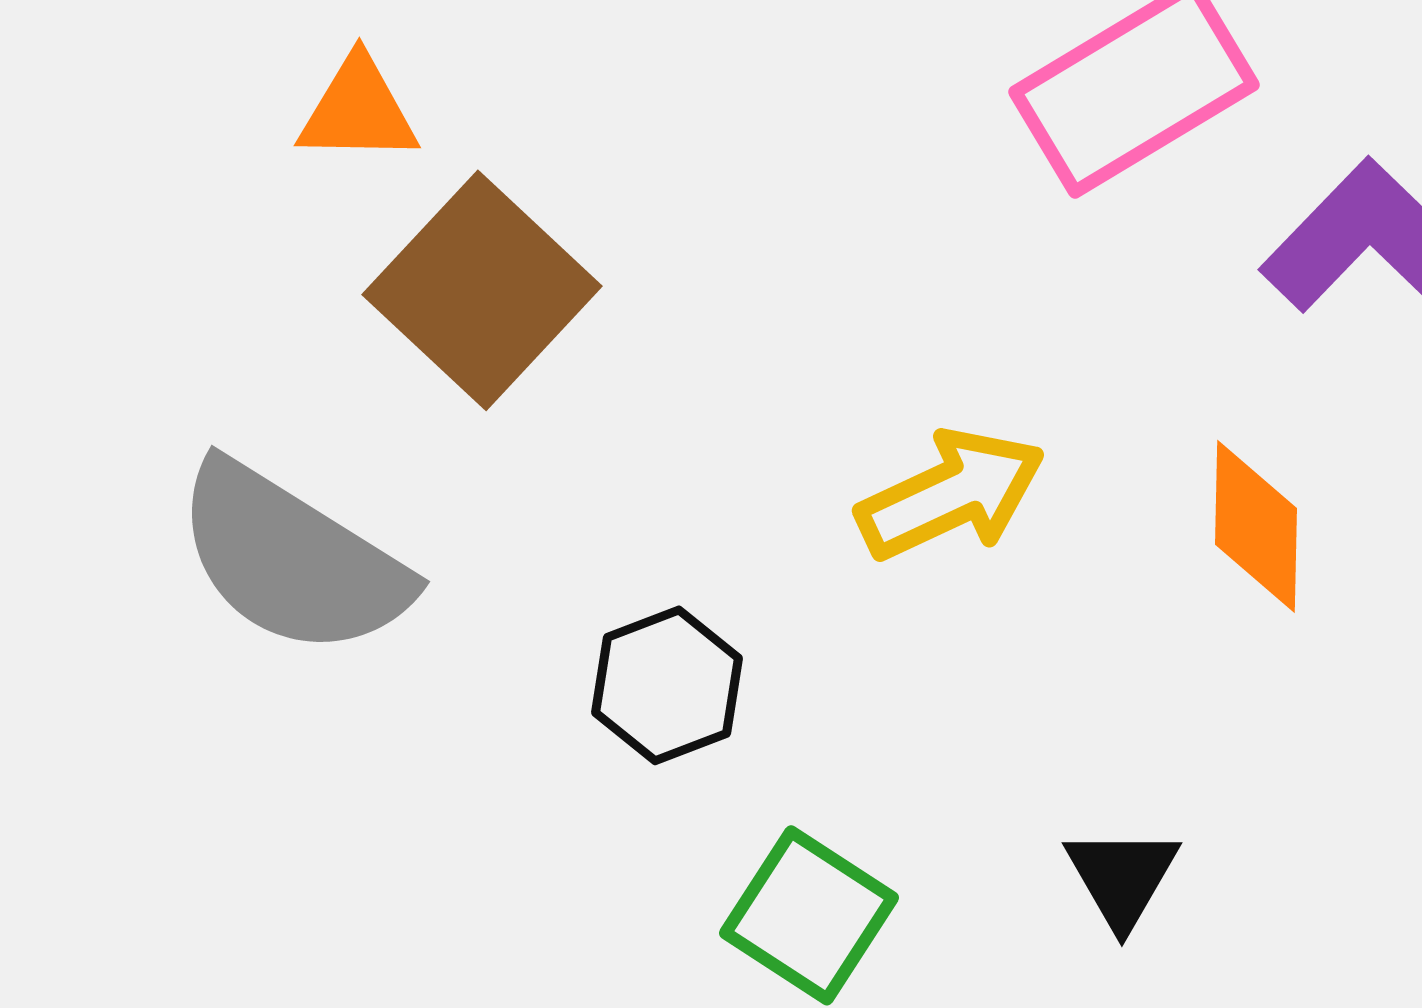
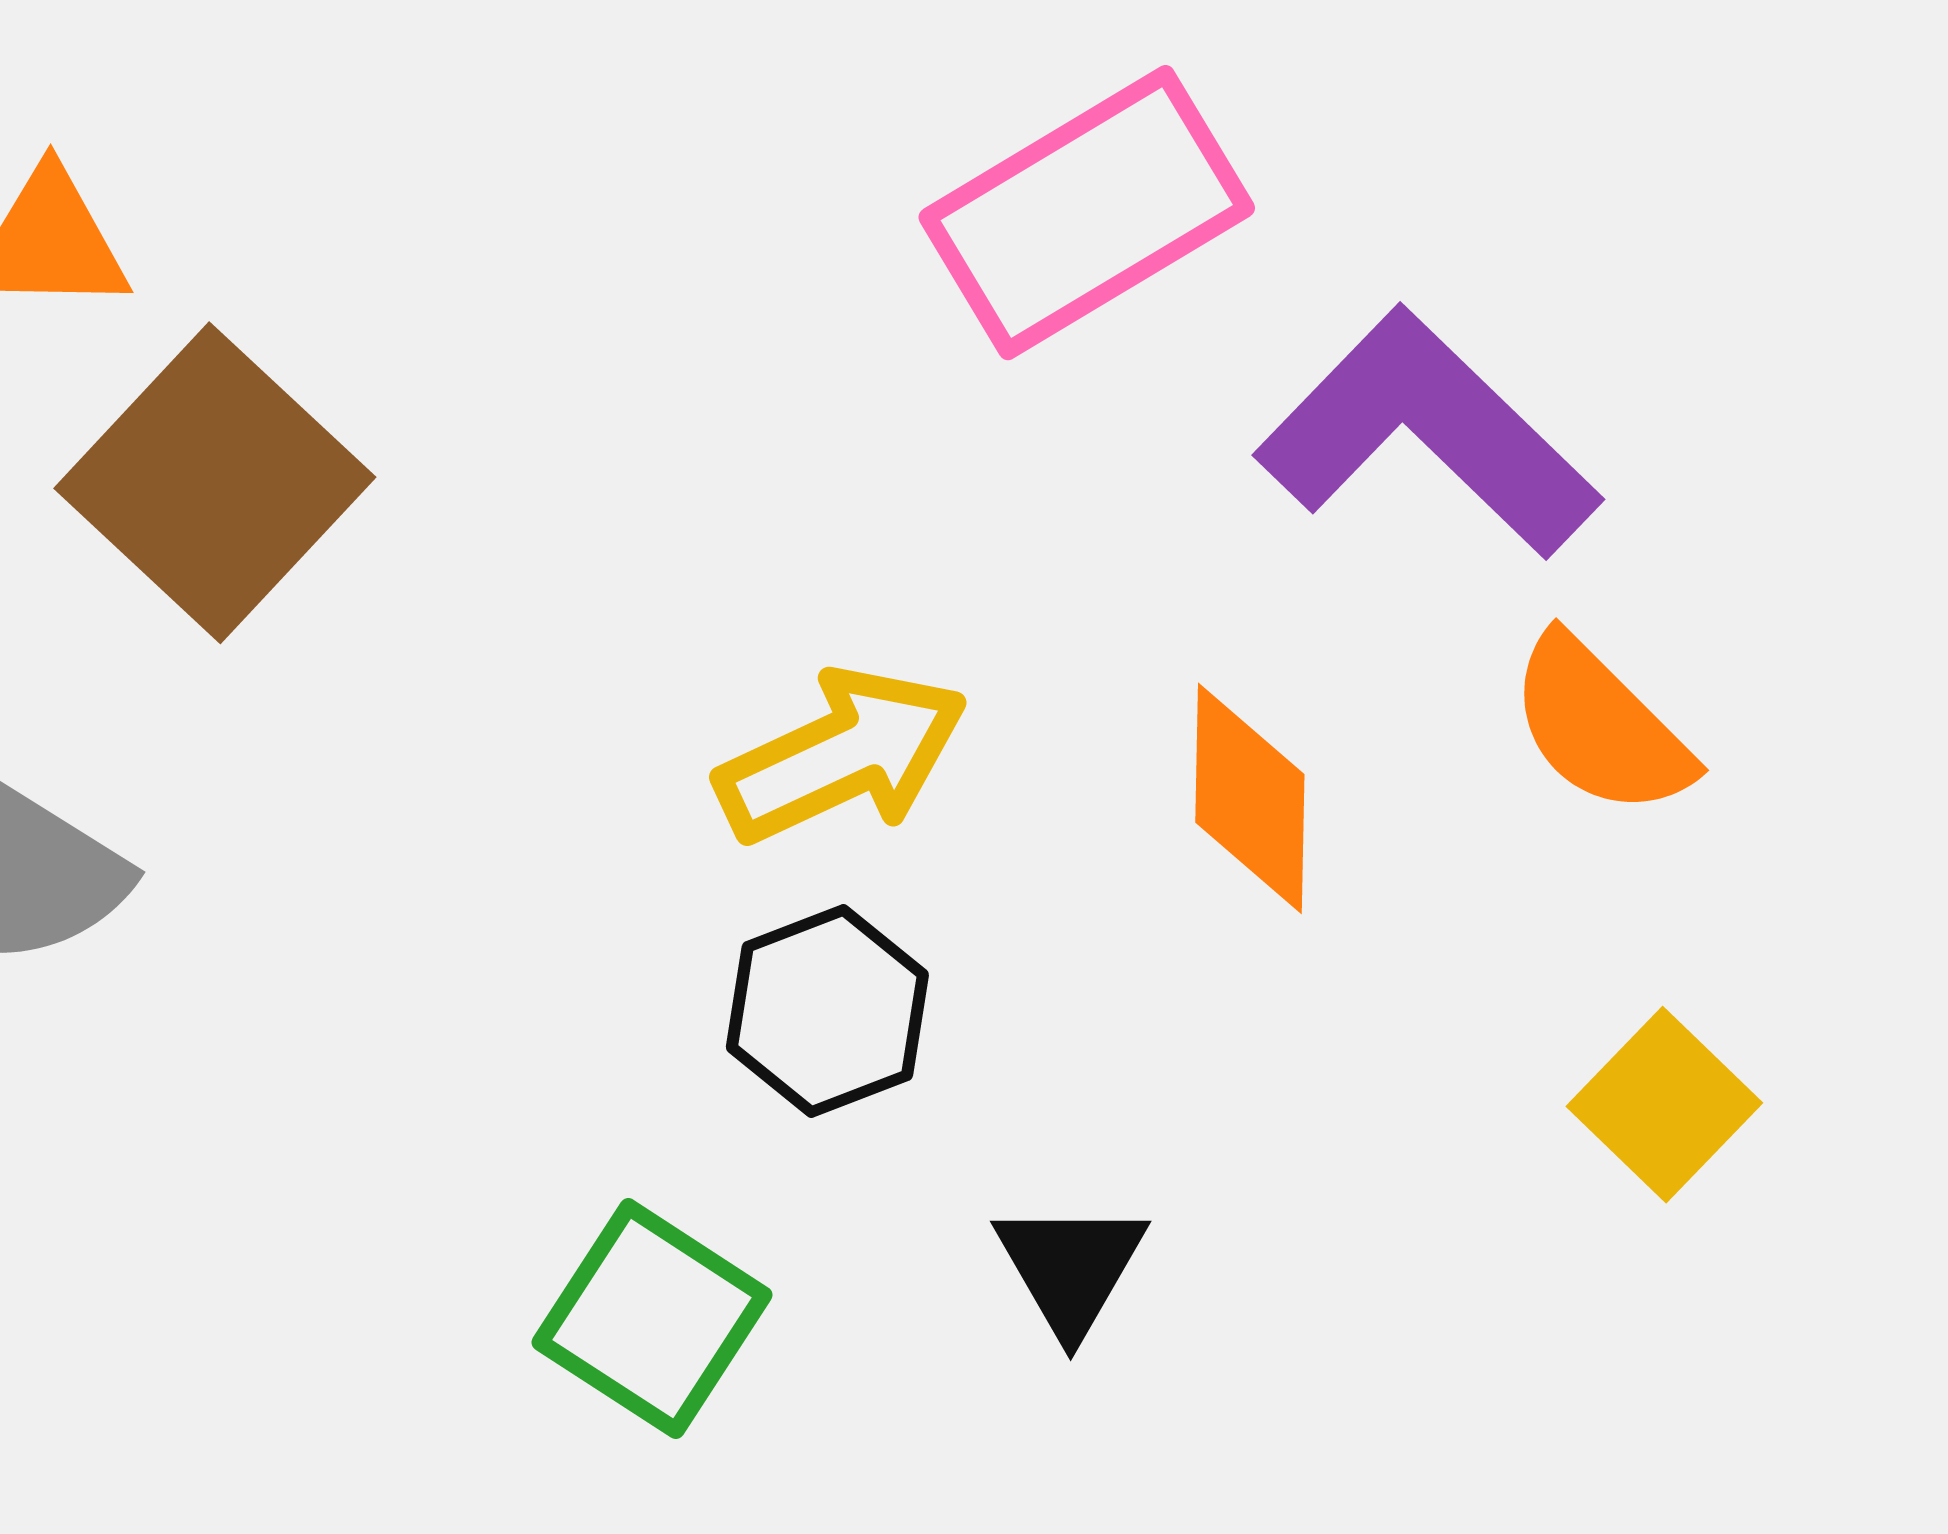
black hexagon: (667, 685) -> (827, 1011), moved

